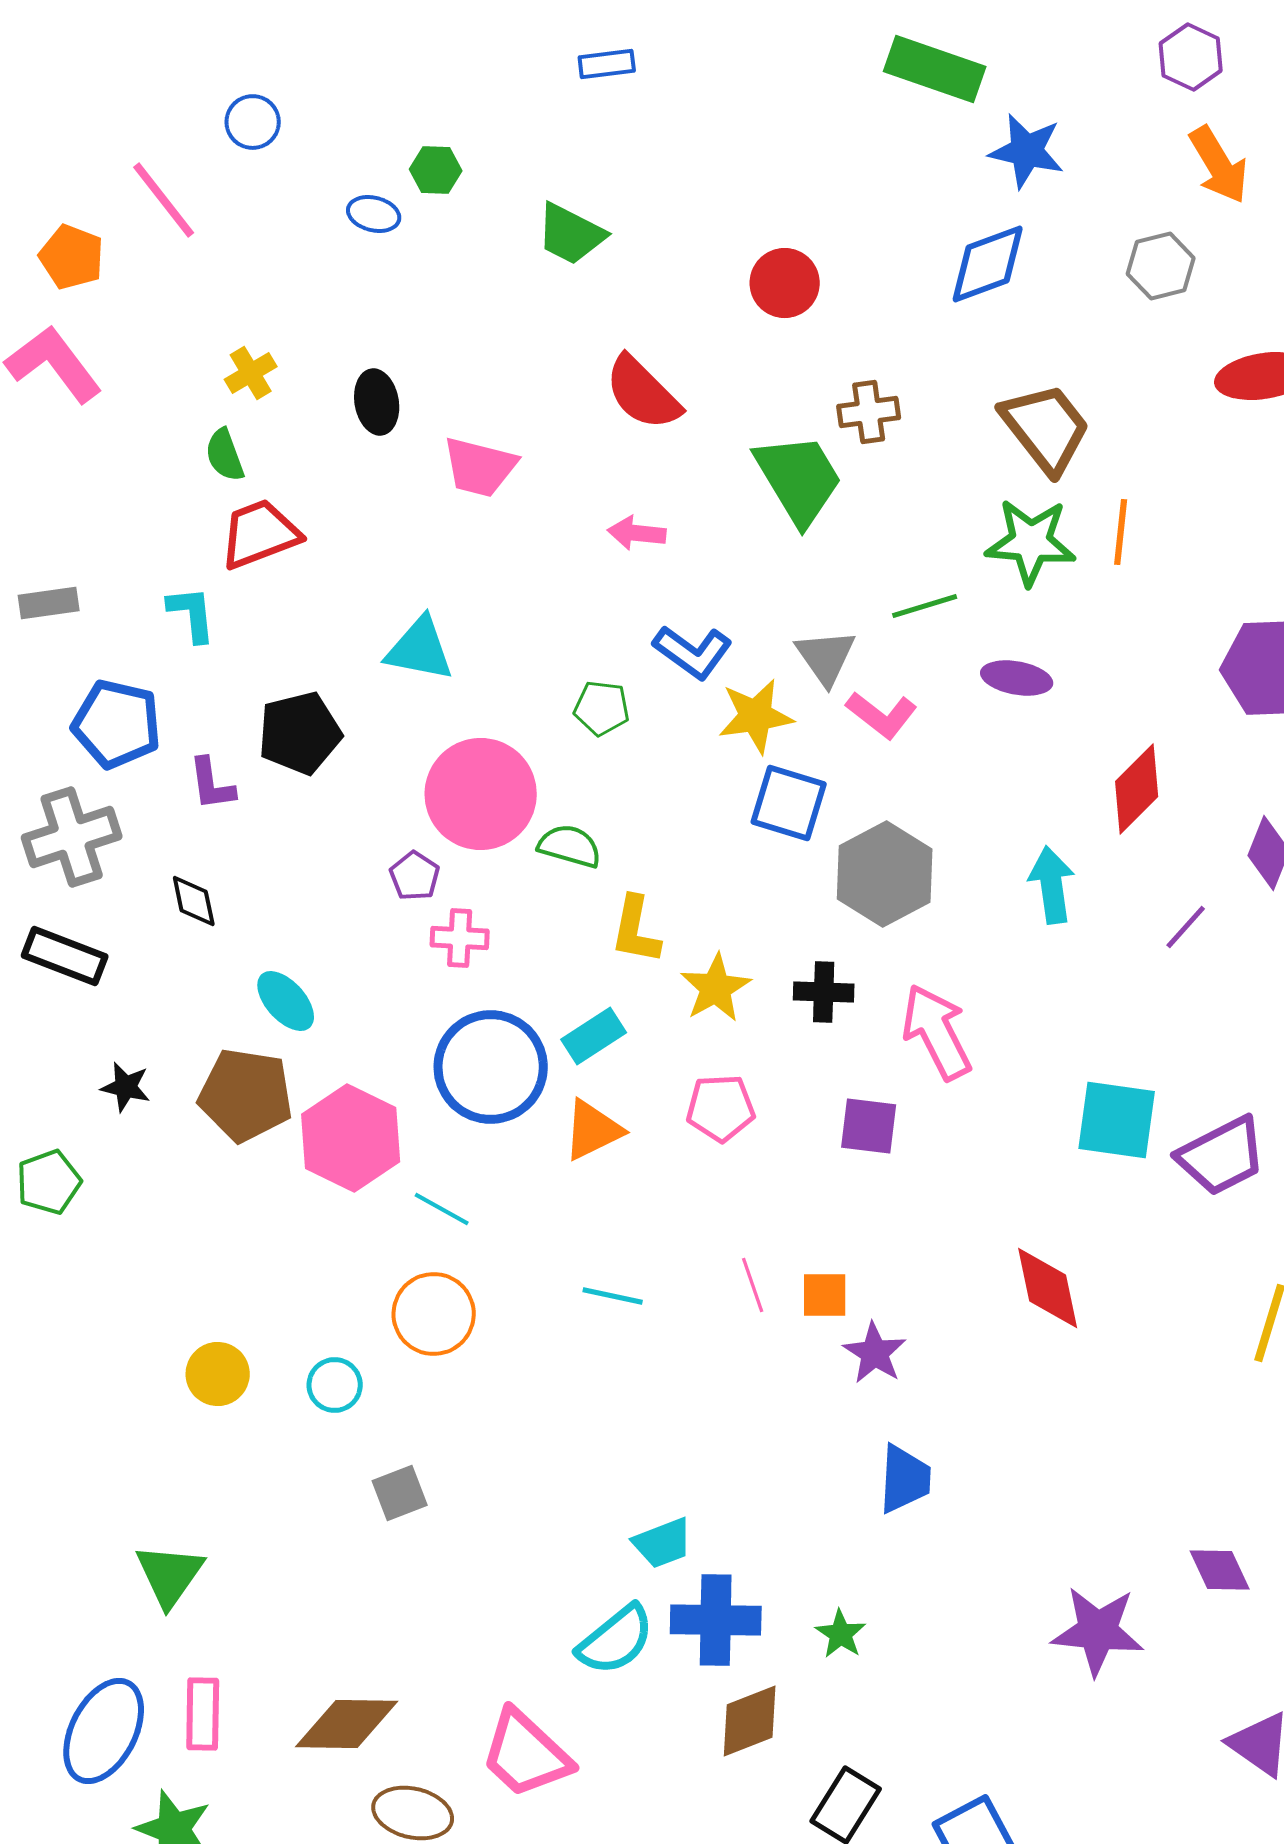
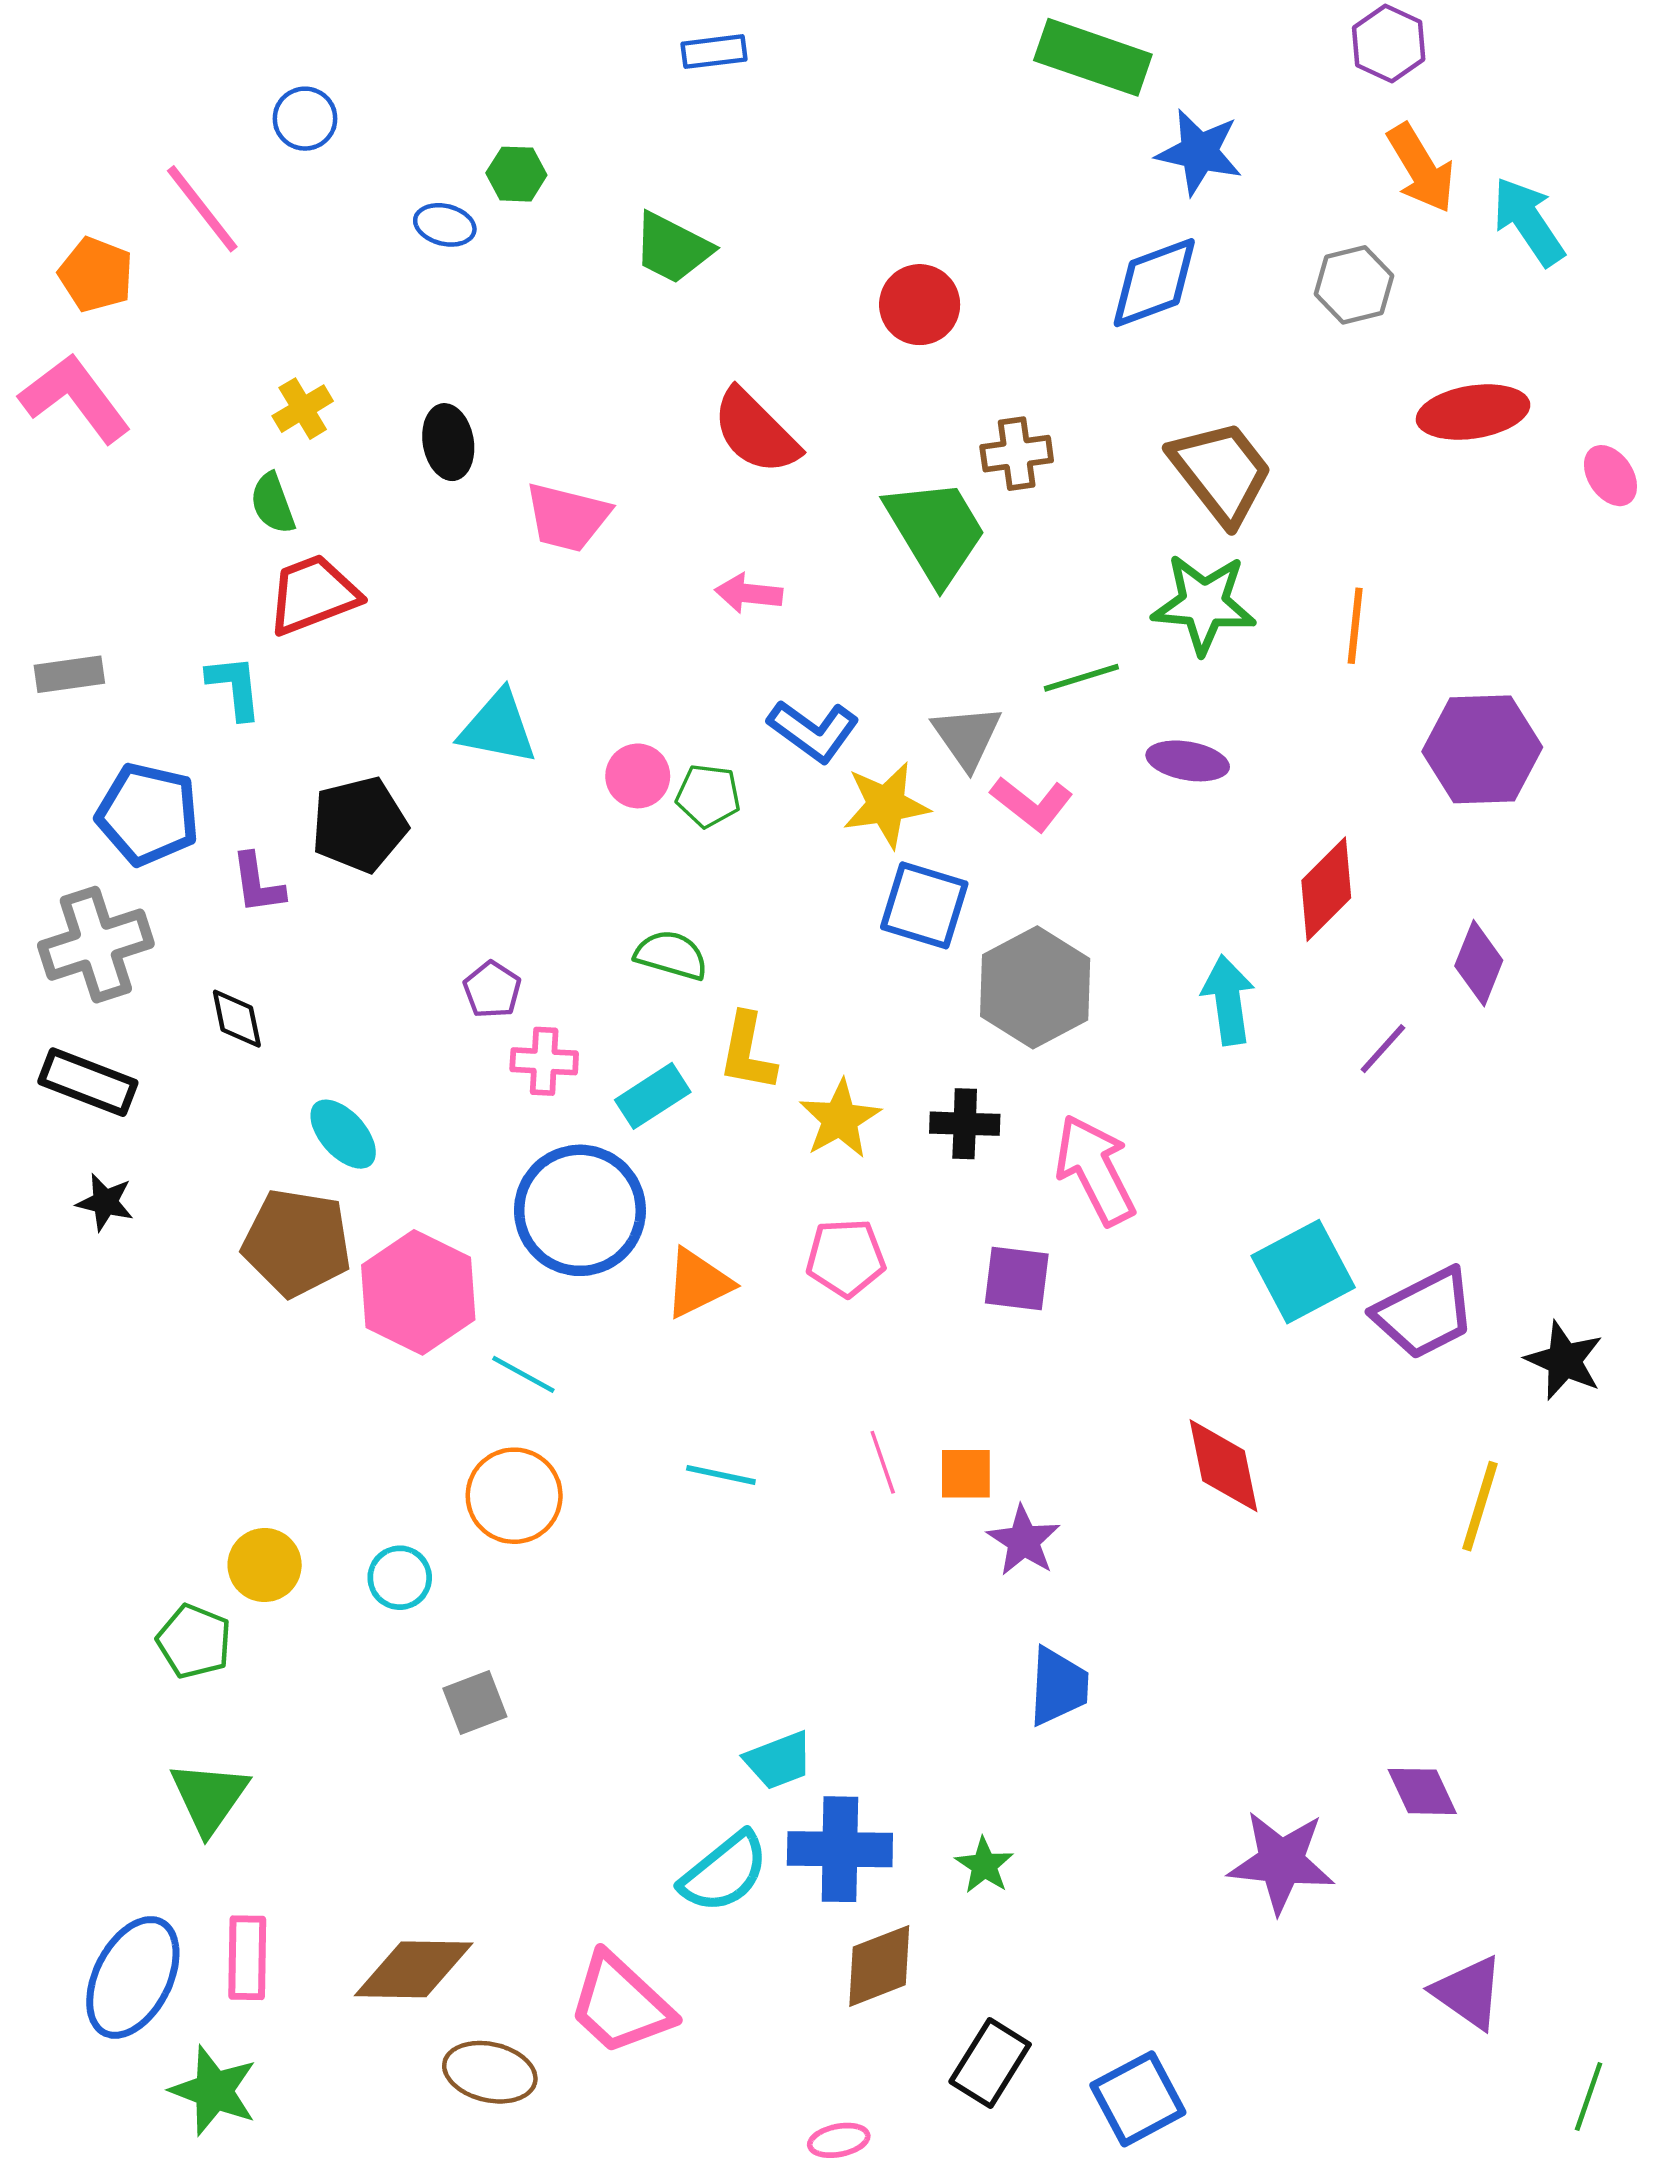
orange line: (1121, 532) -> (1355, 626), moved
pink circle: (481, 794) -> (638, 776), moved, size x0.5
cyan rectangle: (594, 1036) -> (653, 1096), moved
black star: (126, 1087) -> (105, 1202), moved
cyan square: (1117, 1120) -> (1303, 1272), turned -36
green pentagon: (49, 1182) -> (194, 1641), moved, turned -30

